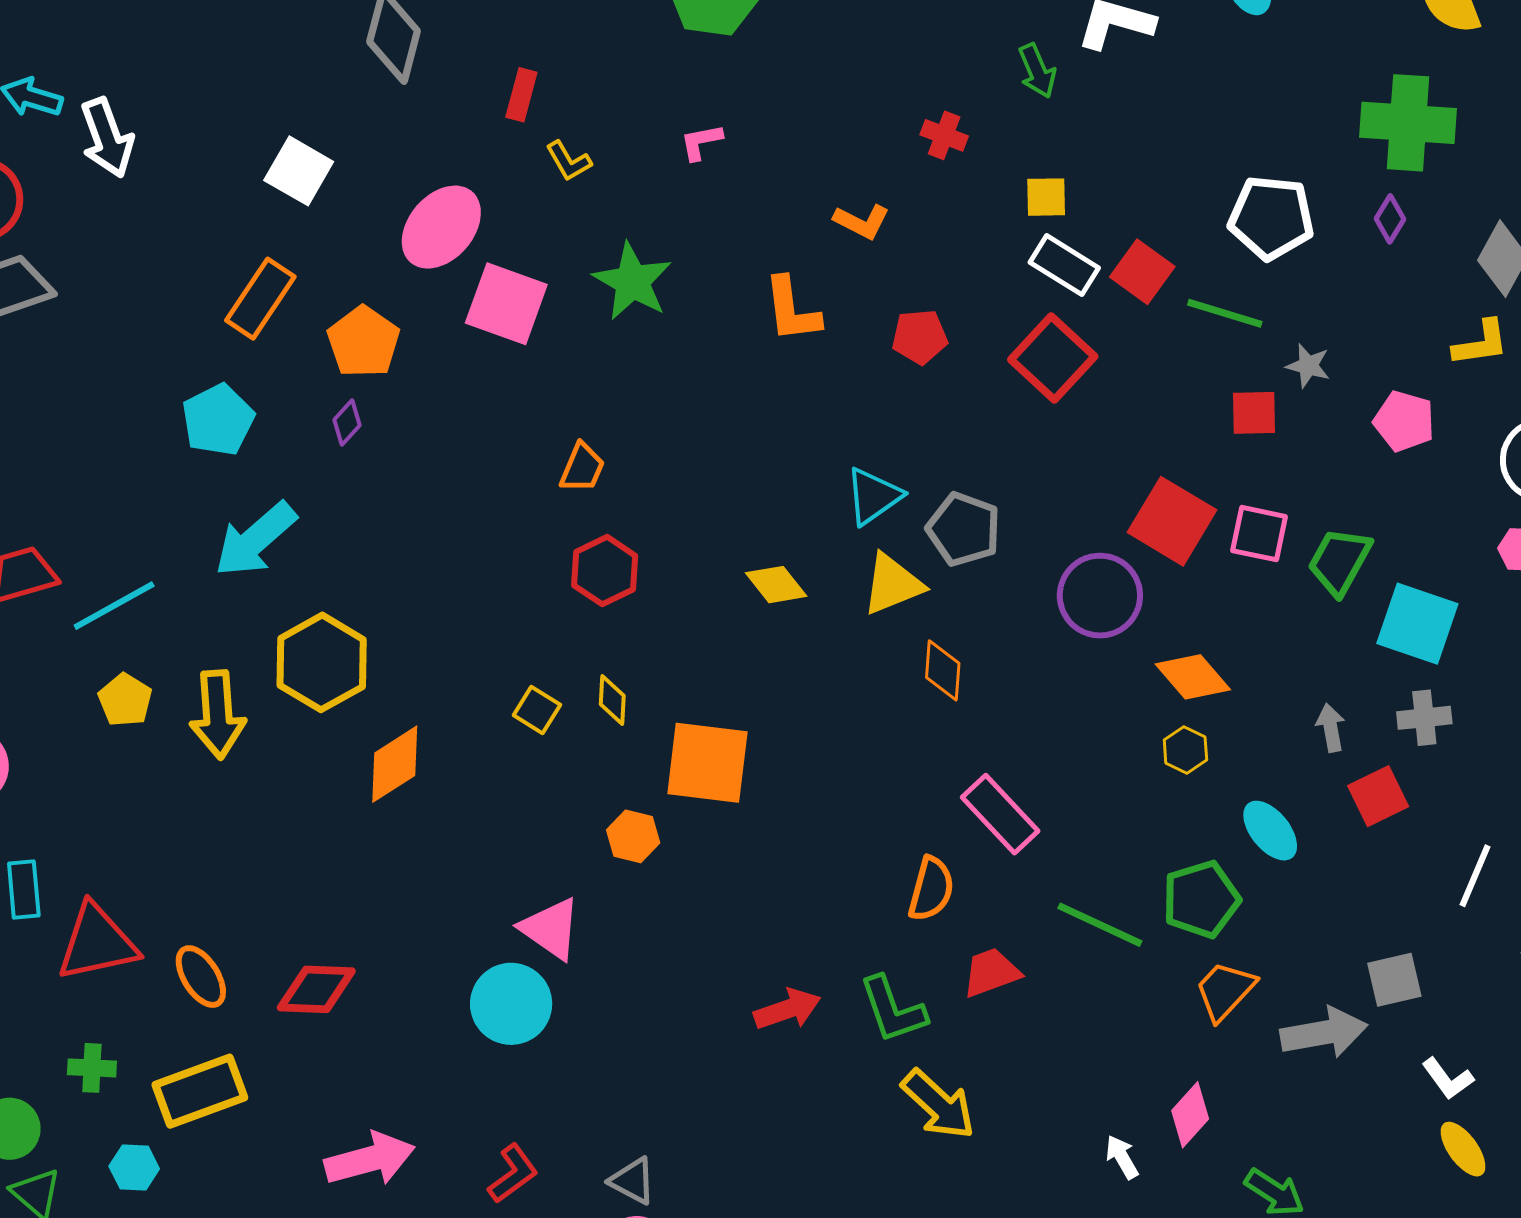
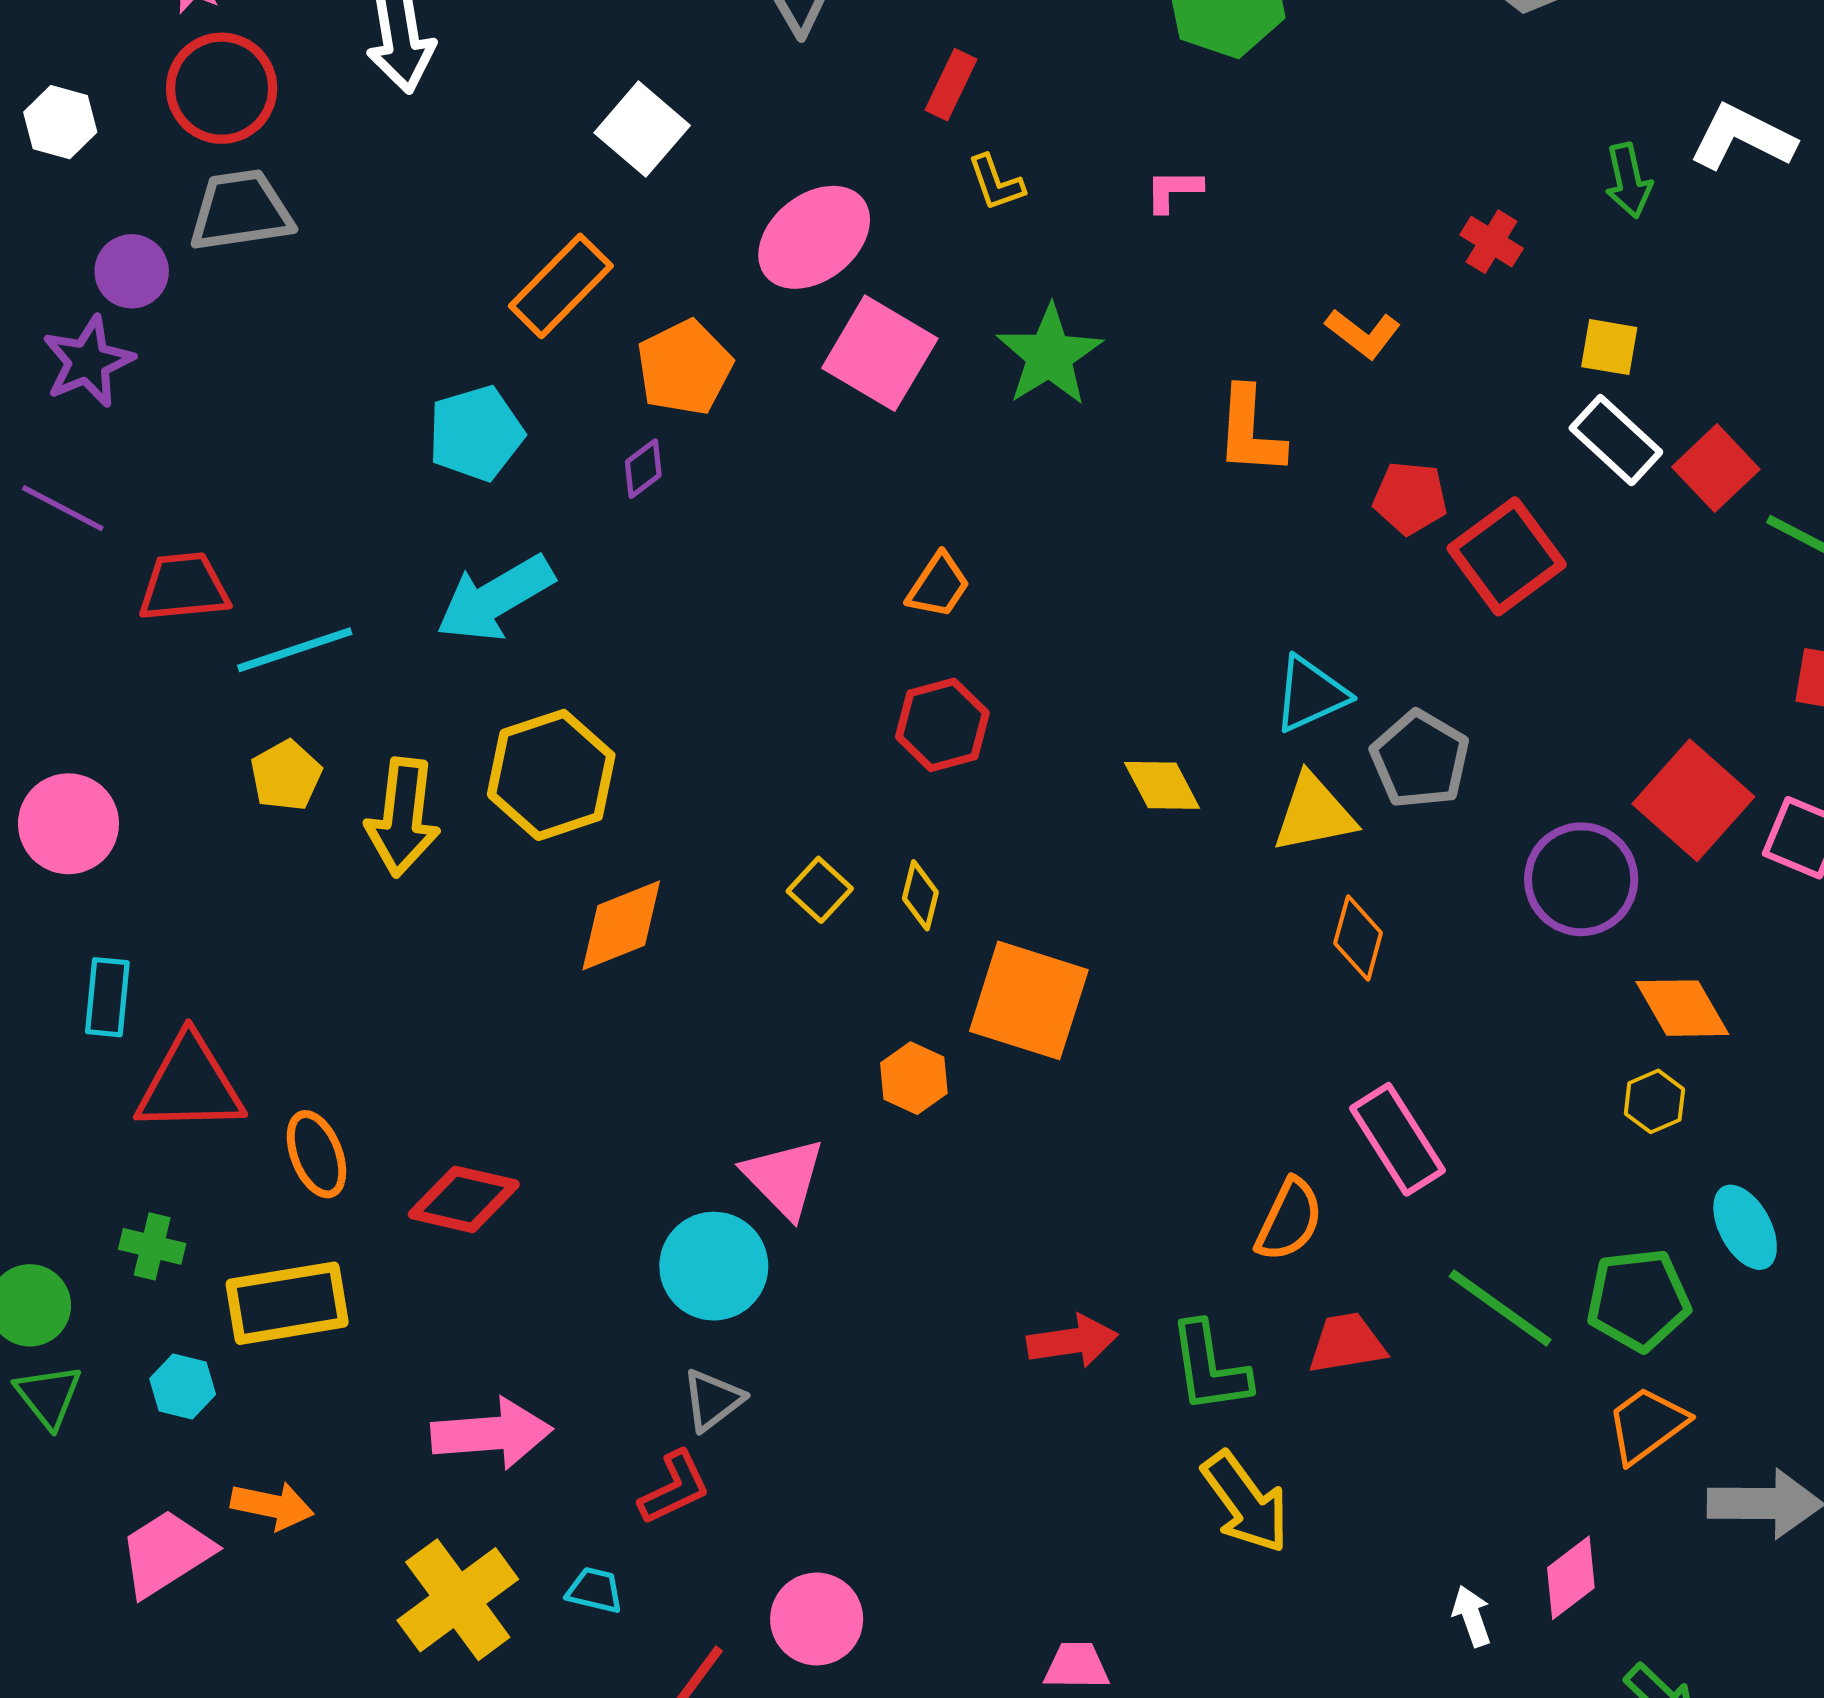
red square: (1053, 358) -> (1507, 556), moved
gray triangle: (633, 1181) -> (713, 1400), moved, turned 44

